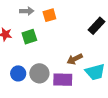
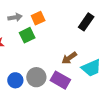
green square: (29, 37) -> (27, 35), moved
purple rectangle: (63, 80) -> (60, 80), turned 36

